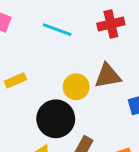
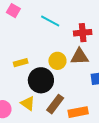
red cross: (111, 24) -> (83, 33), moved
yellow rectangle: (15, 80) -> (21, 63), moved

